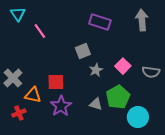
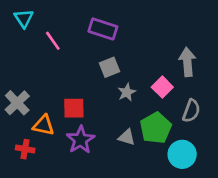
gray arrow: (142, 20) -> (187, 62), moved
purple rectangle: (100, 22) -> (103, 29), moved
gray semicircle: (151, 72) -> (191, 111), moved, turned -78
red cross: (19, 113) -> (25, 149), turned 32

